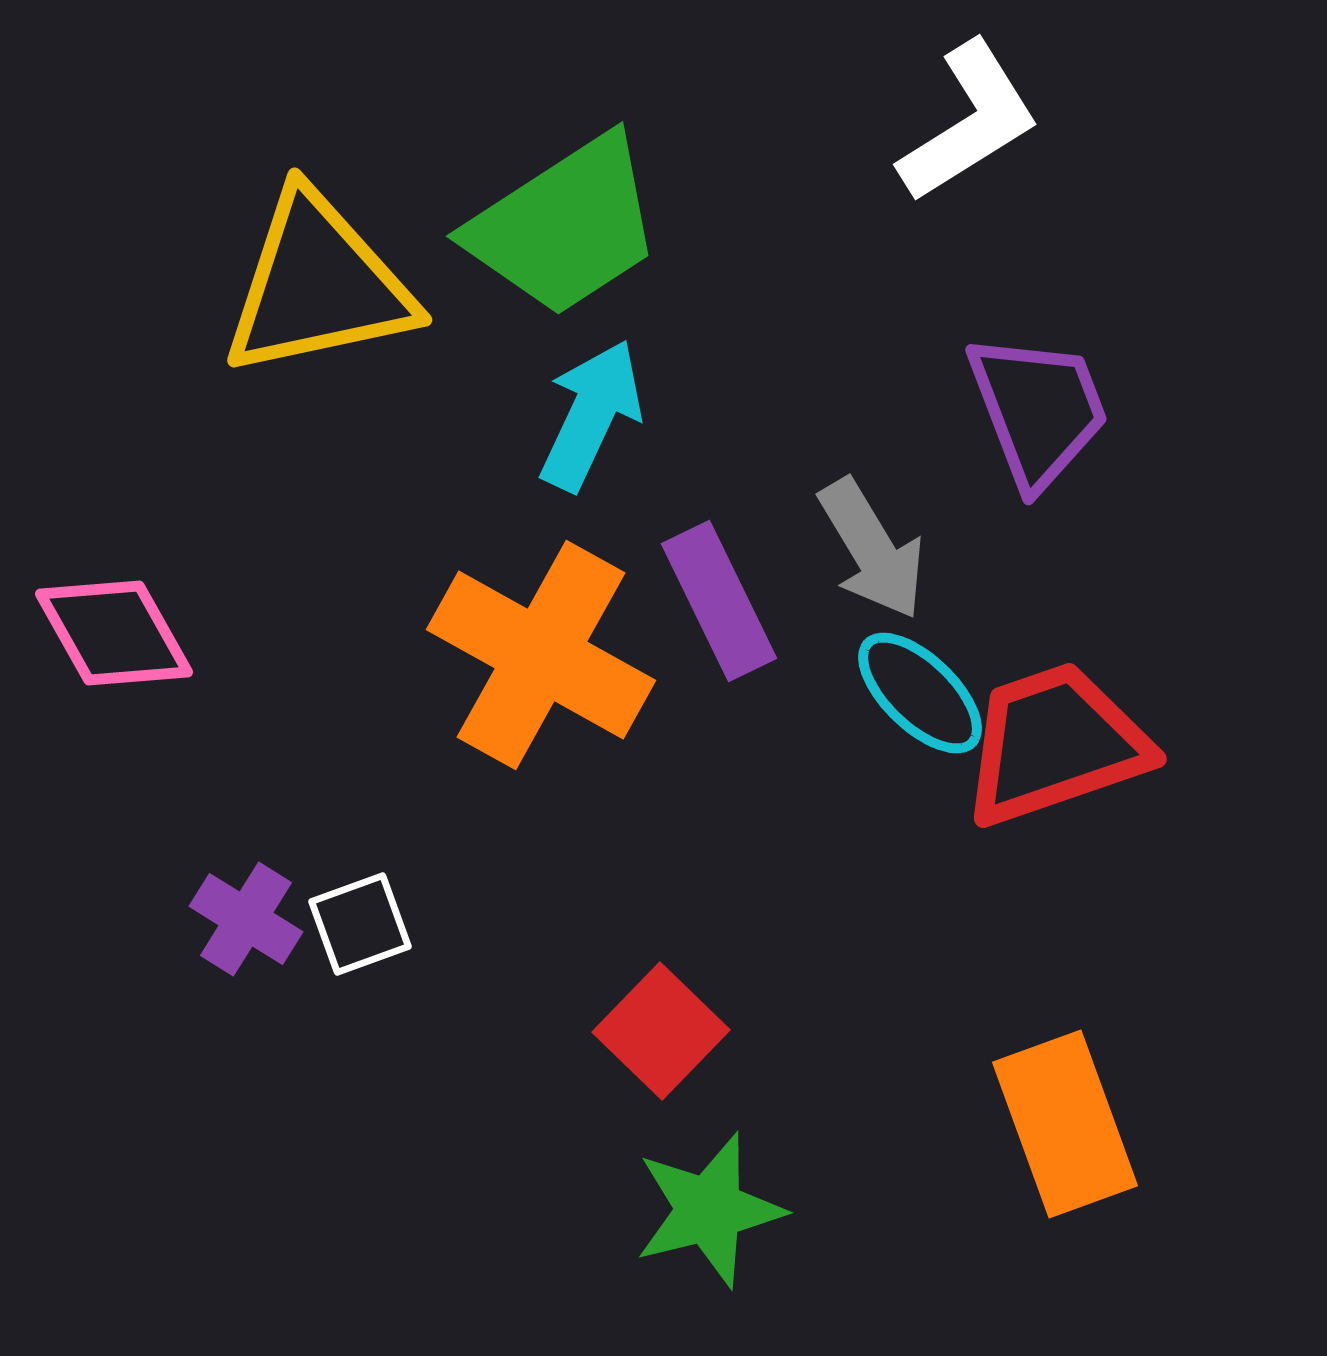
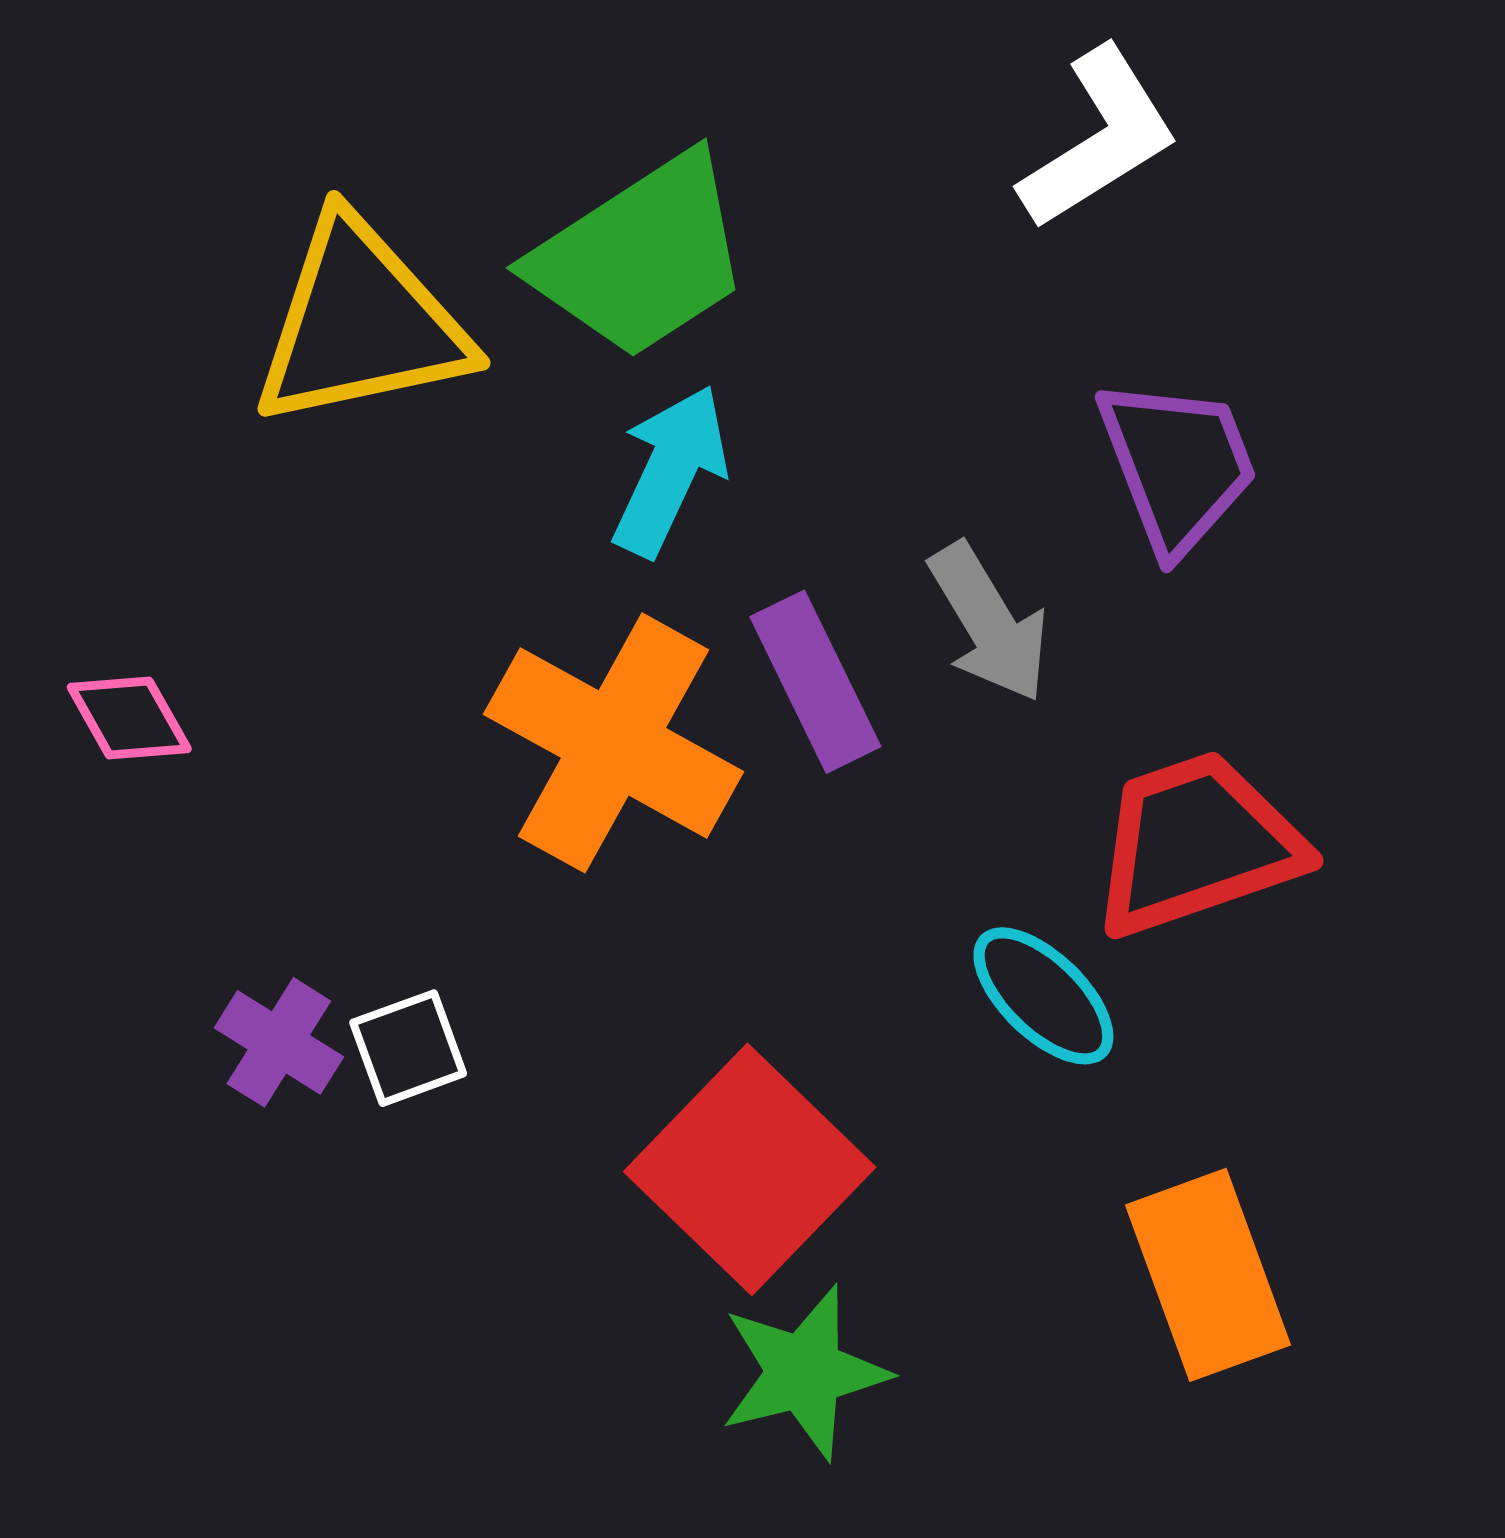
pink diamond: (114, 633) -> (129, 718), size x0.7
cyan ellipse: (920, 693) -> (1043, 996), moved
red square: (661, 1031) -> (750, 1169), size x1.6

